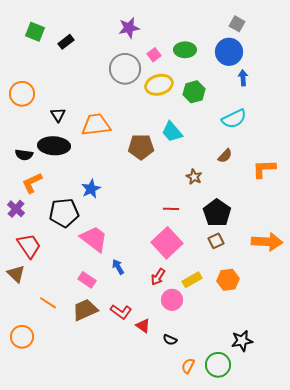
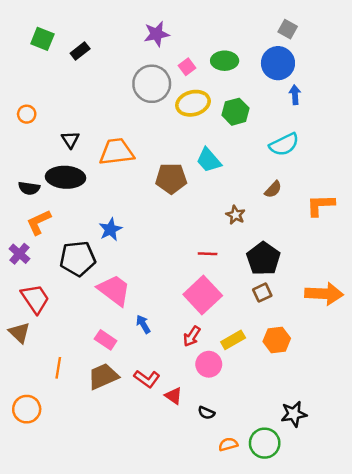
orange circle: (22, 94) -> (27, 114), size x0.6
orange line: (48, 303) -> (58, 368), turned 66
orange semicircle: (188, 366) -> (228, 444), turned 49

